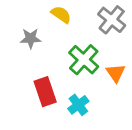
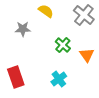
green cross: (84, 60) -> (63, 45), size x0.7
red rectangle: (45, 92) -> (16, 77), moved

